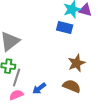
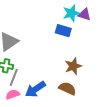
blue arrow: (39, 88) -> (35, 89), size x1.5

